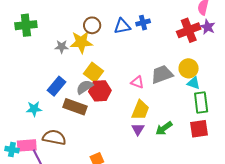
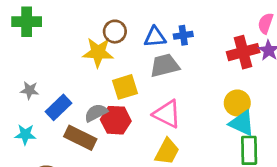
gray star: (62, 47) -> (30, 90), moved
yellow square: (94, 72) -> (125, 87), moved, turned 30
gray trapezoid: (162, 74) -> (165, 65), moved
pink triangle: (137, 82) -> (167, 114), size x1.6
cyan triangle: (194, 83) -> (242, 123), size x1.5

